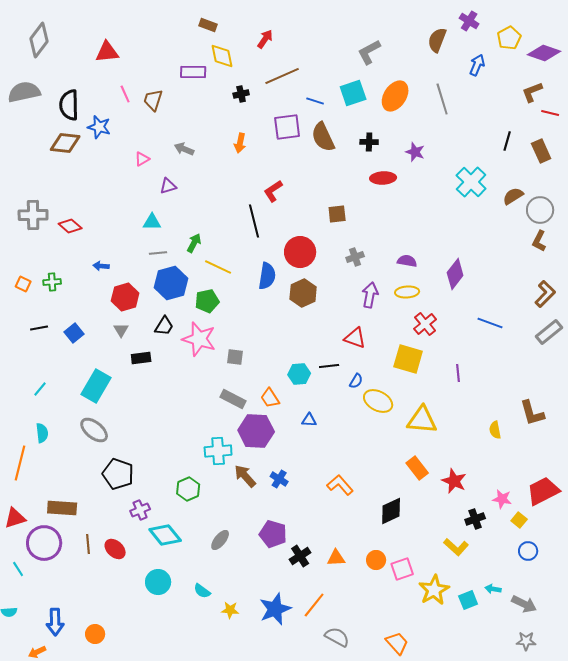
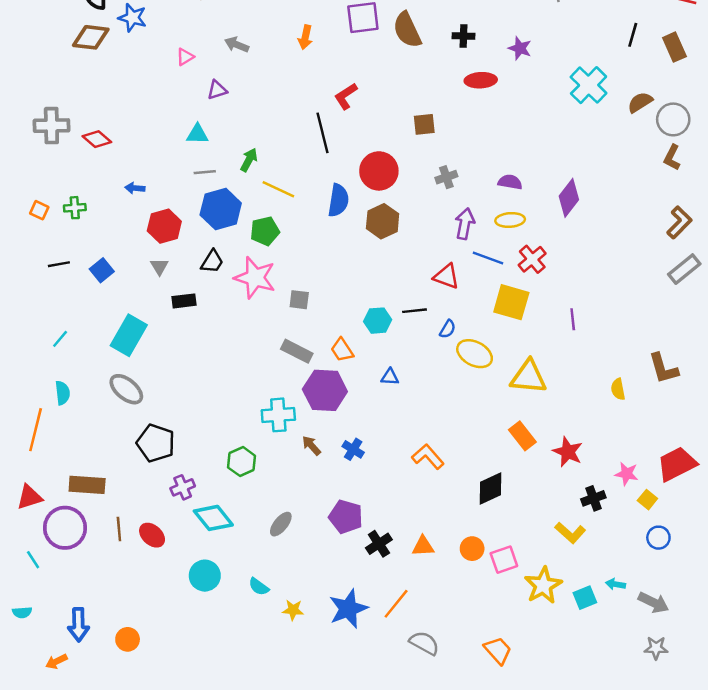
blue line: (490, 323) -> (488, 258), moved
brown arrow: (245, 476) -> (311, 446), size x0.7

